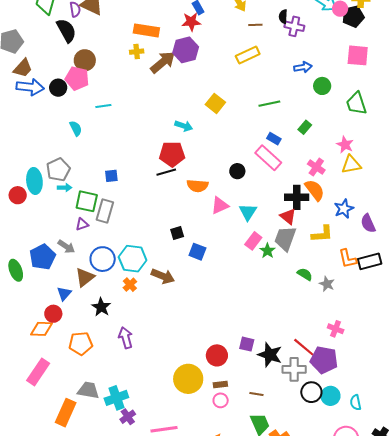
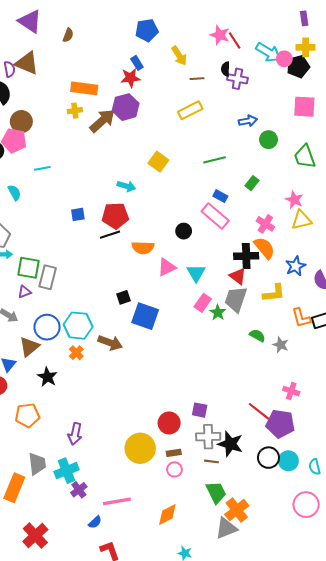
blue square: (111, 176) -> (78, 214), moved
blue square: (197, 252) -> (145, 316), size x1.5
purple arrow: (126, 338) -> (75, 434), moved, turned -150
black star: (270, 355) -> (230, 444), moved
gray cross: (294, 369) -> (208, 437), moved
gray trapezoid: (88, 390) -> (37, 464), turned 75

